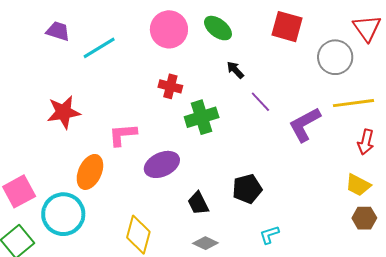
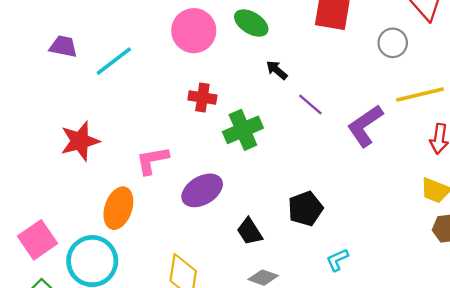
gray circle: (335, 57) -> (393, 43), size x0.7

